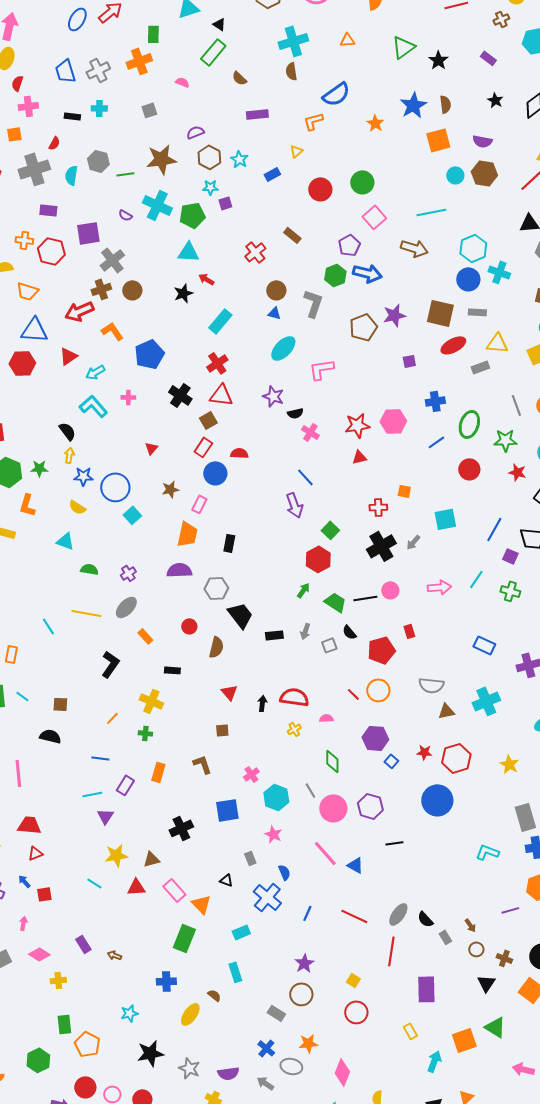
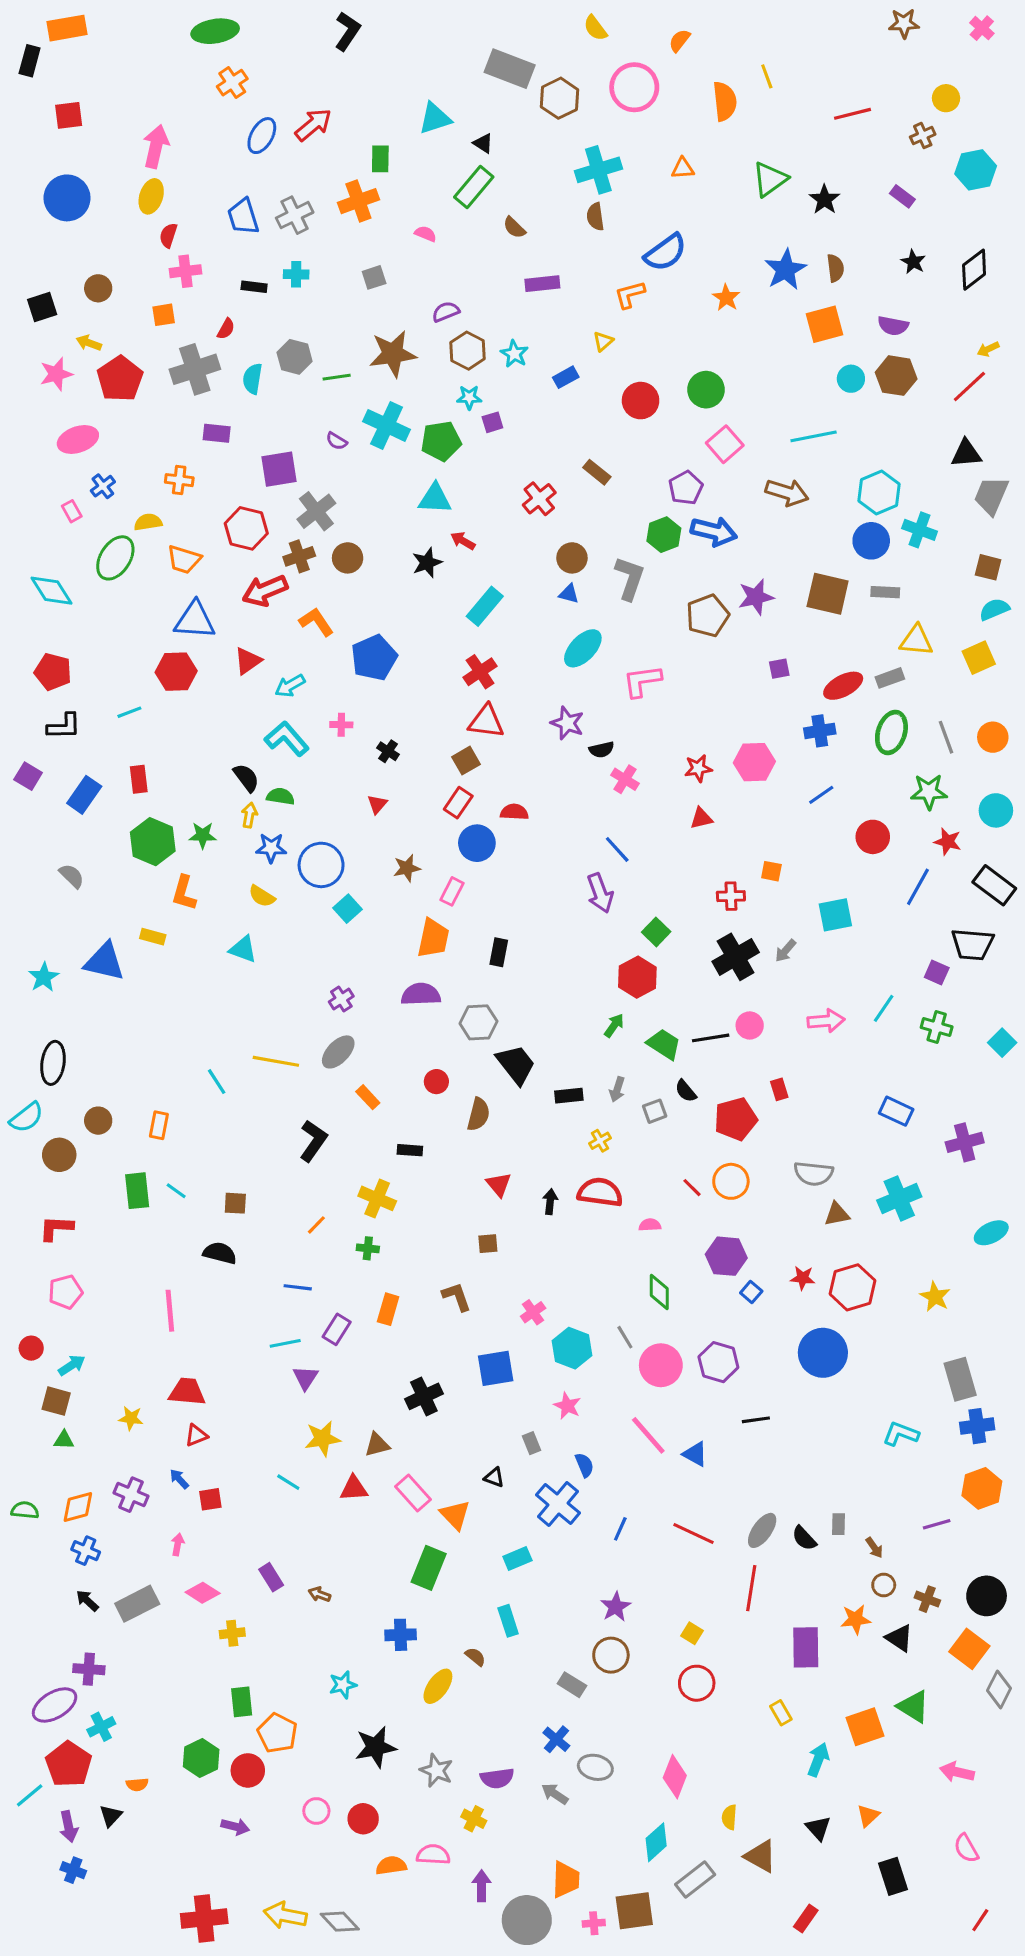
red hexagon: (51, 251) -> (246, 528), moved
red ellipse: (453, 345) -> (843, 686), moved
black cross: (180, 395) -> (388, 751), moved, size x0.6
green ellipse: (469, 424) -> (891, 732), moved
red star: (357, 425) -> (698, 768), size x0.7
blue line: (494, 529) -> (918, 887), moved
green semicircle: (89, 569) -> (281, 796), moved
yellow cross: (294, 729) -> (600, 1141), moved
gray rectangle: (445, 937) -> (838, 1524), moved, turned 32
black triangle: (486, 983) -> (899, 1638), turned -30
orange star: (308, 1043) -> (856, 1619), moved
red circle: (85, 1087) -> (248, 1770), moved

